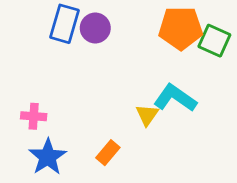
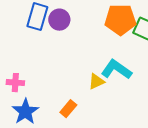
yellow triangle: (147, 115) -> (96, 82), turned 30

